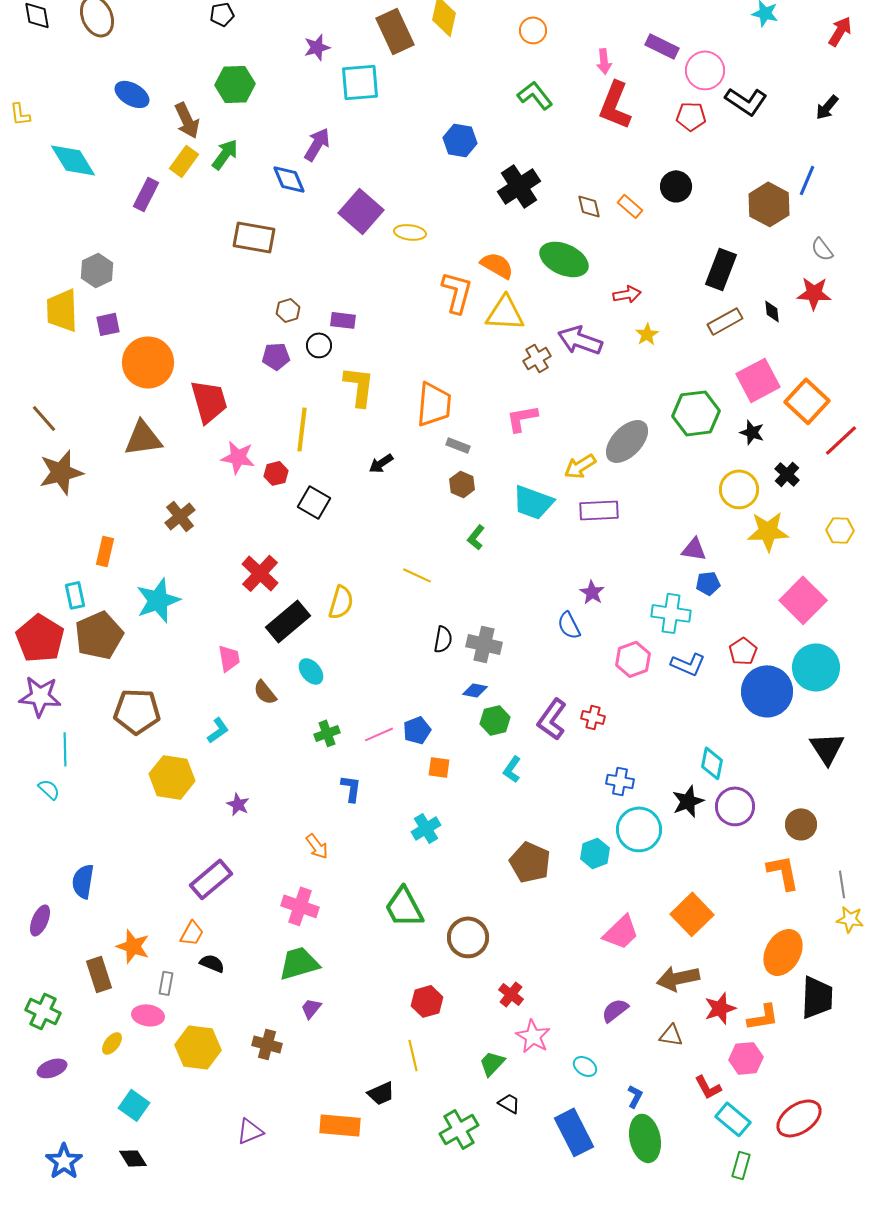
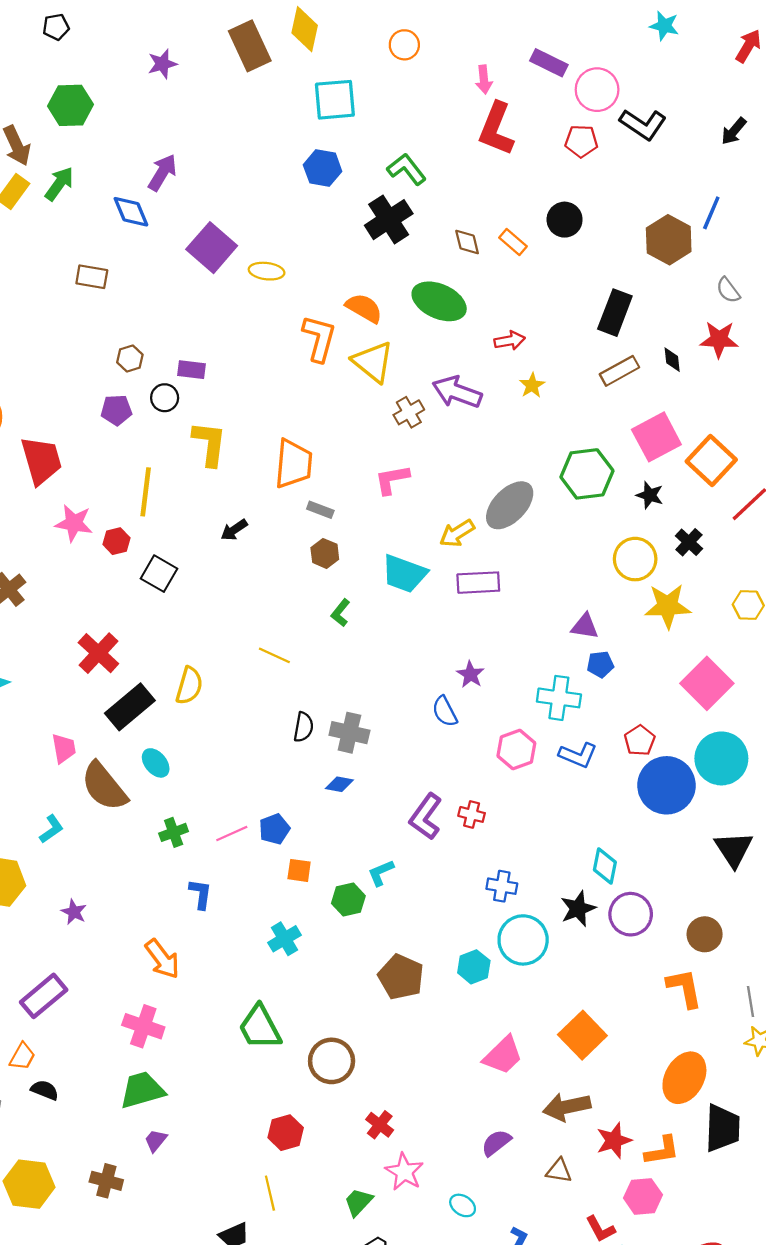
cyan square: (360, 82) -> (335, 100), moved
green L-shape: (535, 95) -> (407, 169), moved
brown rectangle: (254, 237) -> (92, 277), size x0.7
yellow triangle: (505, 313) -> (373, 362), turned 36
brown semicircle: (265, 692) -> (104, 786), size x1.8
green hexagon: (495, 720) -> (348, 900), moved
cyan L-shape: (512, 769) -> (381, 873), turned 32
orange arrow: (317, 846) -> (162, 959), size x1.4

